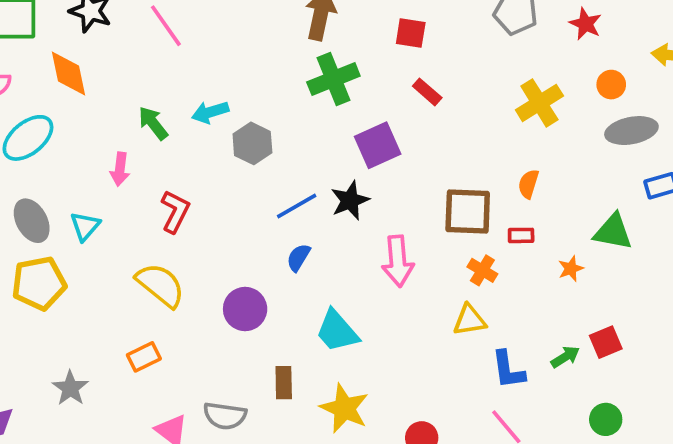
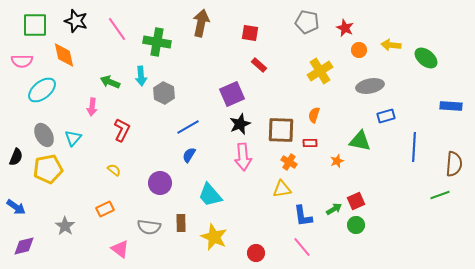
green cross: (333, 79) -> (157, 42), moved, turned 32
orange circle: (611, 85) -> (359, 50), moved
cyan arrow: (210, 112) -> (141, 76), turned -78
green arrow: (153, 123) -> (110, 82), turned -30
black star: (350, 200) -> (240, 124), moved
yellow semicircle: (160, 285) -> (114, 170), size x0.5
gray semicircle: (225, 416) -> (149, 227), moved
green circle: (606, 419) -> (356, 225), moved

